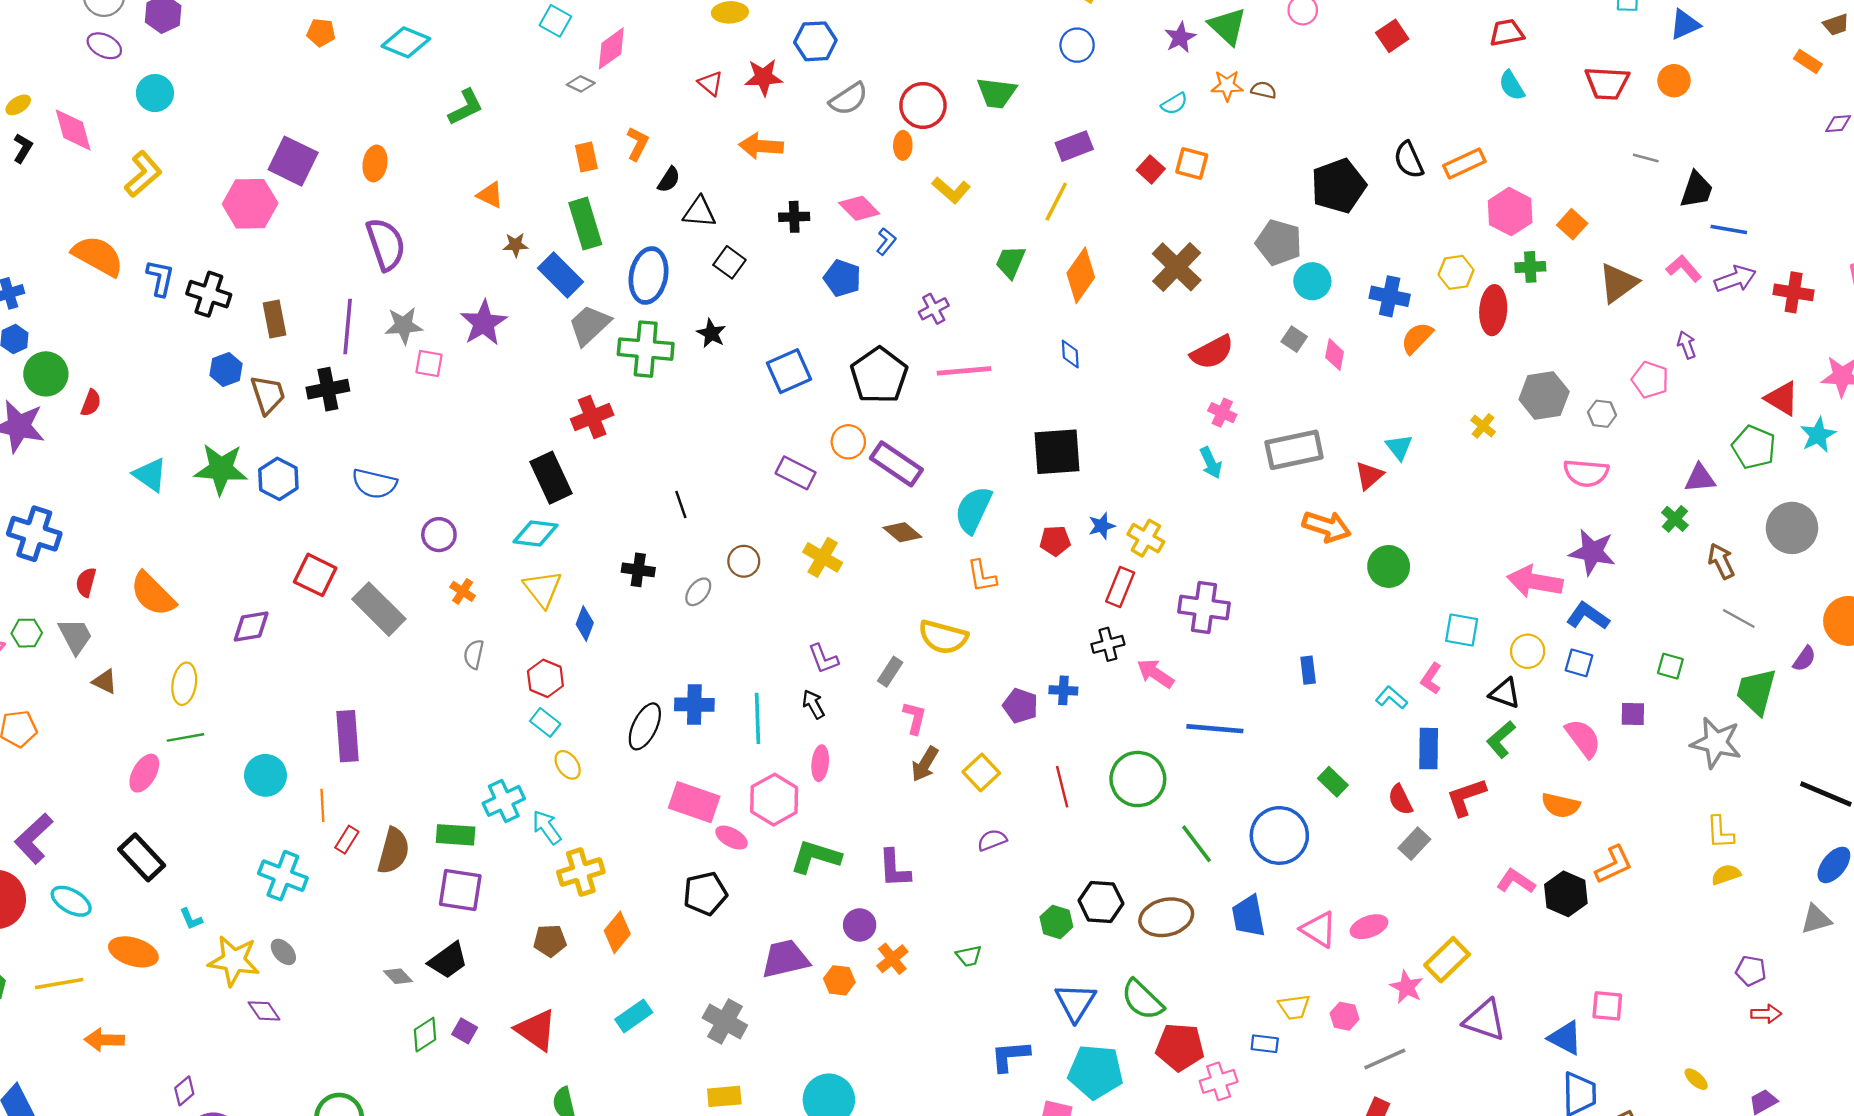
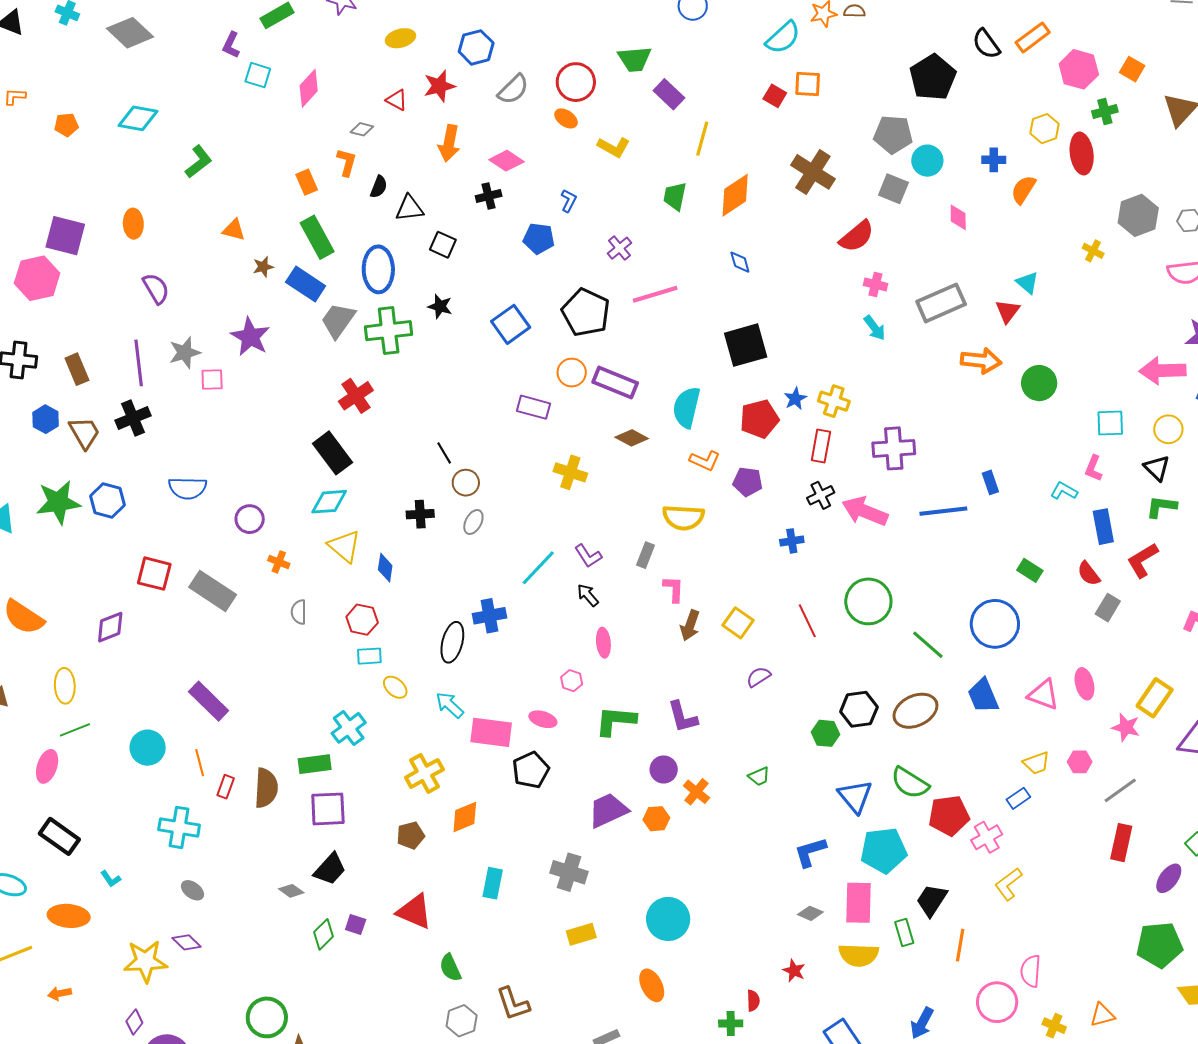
gray diamond: (581, 84) -> (362, 129), moved
cyan semicircle: (1174, 104) -> (783, 38), size x1.6
orange ellipse: (903, 145) -> (566, 118), turned -45
orange arrow: (761, 146) -> (449, 143), turned -72
purple rectangle: (1074, 146) -> (669, 94), moved, turned 76
pink diamond: (859, 208) -> (507, 161), moved
purple semicircle: (386, 244) -> (156, 288), size x0.7
orange diamond: (1081, 275) -> (735, 195), turned 33
blue cross: (1390, 296) -> (994, 160), size x0.7
gray square: (1294, 339) -> (893, 189), moved, size x1.4
red pentagon: (1055, 541) -> (759, 419), size x1.5
brown circle: (744, 561) -> (466, 483), moved
orange L-shape: (982, 576) -> (705, 461), turned -44
pink arrow: (1155, 673) -> (865, 511), size x1.4
black triangle: (1505, 693) -> (1157, 468), turned 36
purple pentagon: (1020, 706) -> (748, 482), moved
cyan line: (757, 718) -> (538, 568), moved, turned 57
cyan rectangle: (545, 722) -> (369, 656), turned -30
blue line: (1215, 729) -> (943, 511), moved
purple rectangle: (348, 736) -> (209, 701), turned -30
green L-shape: (1501, 739) -> (1161, 507), turned 60
pink hexagon: (774, 800) -> (572, 681), size x0.5
pink rectangle: (694, 802) -> (491, 732), moved
cyan arrow: (547, 827) -> (450, 705), moved
pink ellipse: (1369, 927) -> (1085, 684), turned -72
orange diamond: (617, 932) -> (465, 817), turned 40
yellow star: (234, 961) -> (145, 961), moved
cyan rectangle: (634, 1016) -> (493, 883), turned -32
orange arrow: (104, 1040) -> (60, 993), size x0.7
blue rectangle: (1265, 1044) -> (1018, 798), turned -30

